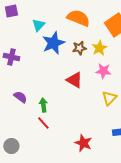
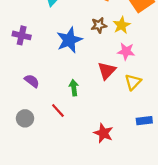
blue star: (53, 43) -> (69, 40), moved
red triangle: (74, 80) -> (107, 71), moved, turned 42
green arrow: (43, 105) -> (74, 88), moved
gray circle: (11, 146) -> (25, 118), moved

